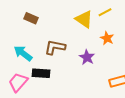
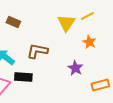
yellow triangle: (84, 19) -> (66, 23), turned 30
purple star: (87, 57) -> (75, 68), moved

